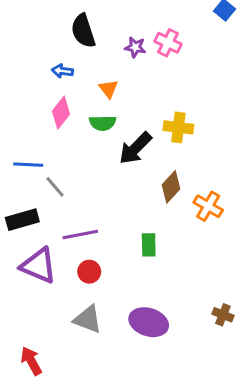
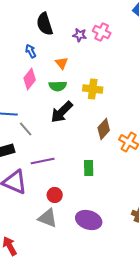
blue arrow: (62, 71) -> (31, 51), turned 56
yellow cross: (178, 127) -> (93, 89), moved
black arrow: (135, 148) -> (62, 112), moved
red circle: (89, 272) -> (55, 195), moved

